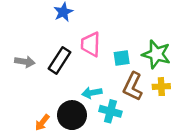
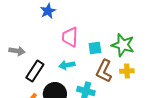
black rectangle: (60, 60) -> (35, 71), moved
cyan arrow: (92, 93) -> (67, 65), moved

